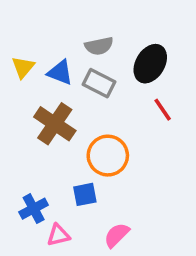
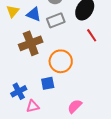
gray rectangle: (99, 83) -> (56, 20), turned -48
brown cross: (55, 124) -> (31, 43), turned 35
pink semicircle: (117, 235) -> (75, 106), moved

